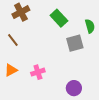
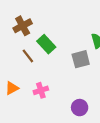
green rectangle: (59, 18) -> (46, 44), moved
brown line: (13, 40) -> (28, 56), moved

